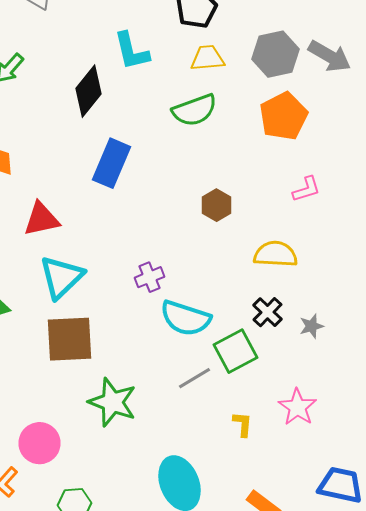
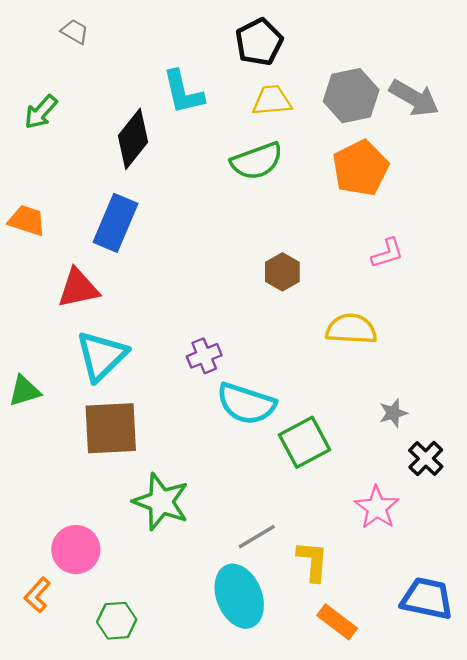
blue rectangle: (112, 163) -> (115, 223), moved
black cross: (268, 312) -> (426, 459), moved
gray line: (194, 378) -> (257, 537), moved
yellow L-shape: (242, 424) -> (313, 561), moved, size x1.4

